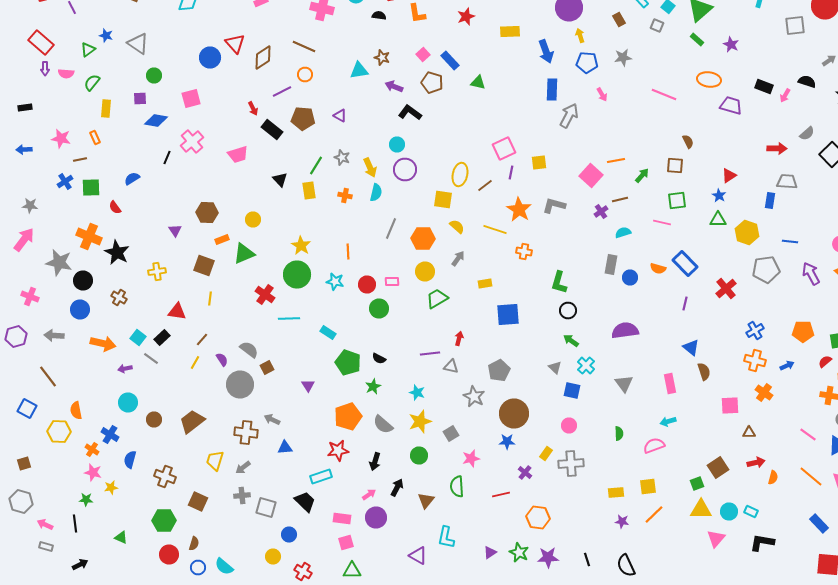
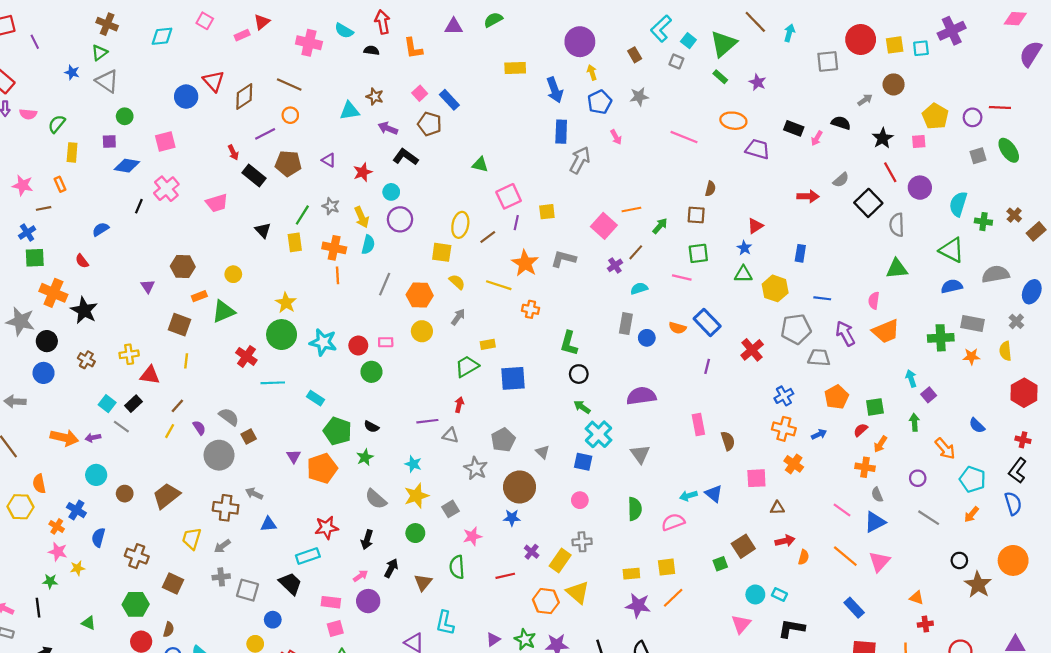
red star: (466, 16) -> (363, 172), moved
green triangle: (88, 50) -> (99, 53), moved
blue pentagon: (587, 62) -> (600, 102), turned -30
green triangle: (478, 82) -> (480, 165), moved
brown semicircle: (688, 142) -> (710, 189), turned 40
gray trapezoid: (787, 182) -> (819, 358), moved
green square: (91, 188) -> (35, 258), moved
orange cross: (345, 196) -> (334, 248), size x1.5
brown line: (620, 200) -> (636, 252), turned -35
orange line: (348, 252) -> (337, 275), moved
yellow cross: (157, 272) -> (129, 354), moved
cyan star: (335, 282) -> (323, 342), size x1.4
green trapezoid: (437, 298) -> (467, 366), moved
orange pentagon: (803, 332) -> (837, 397), turned -30
orange arrow: (103, 344) -> (64, 438), moved
blue triangle: (691, 348) -> (714, 494), moved
cyan cross: (586, 366) -> (599, 434), size x1.4
gray triangle: (555, 368) -> (543, 452), moved
pink rectangle: (670, 384) -> (698, 424), moved
orange pentagon: (348, 416) -> (322, 468), moved
green semicircle: (619, 434) -> (635, 509), size x1.5
yellow rectangle: (546, 454) -> (560, 560), moved, size x1.5
gray cross: (571, 464) -> (582, 542), size x0.7
yellow triangle: (701, 510) -> (578, 592), moved, turned 40
purple star: (622, 522) -> (638, 605), size x1.6

